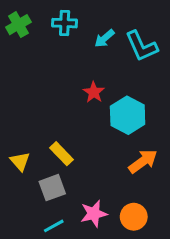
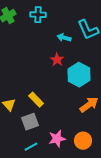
cyan arrow: (105, 38) -> (64, 38), moved, turned 56

